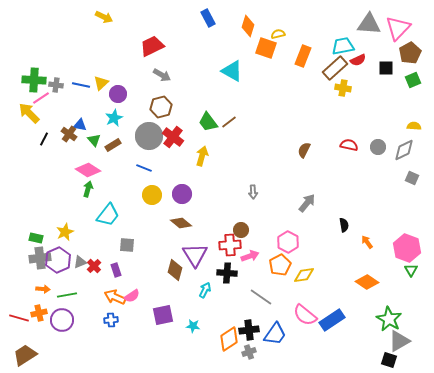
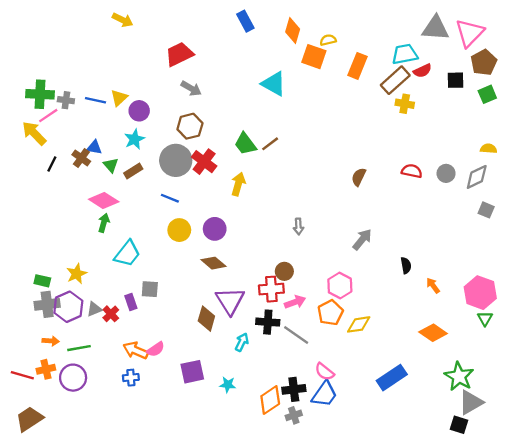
purple rectangle: (116, 270) -> (131, 302), moved
gray line: (261, 297) -> (296, 335), moved
pink semicircle: (305, 315) -> (324, 372), moved, size x0.7

